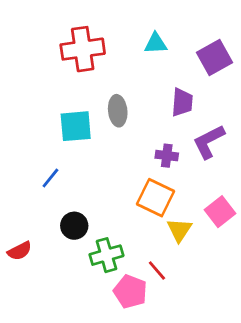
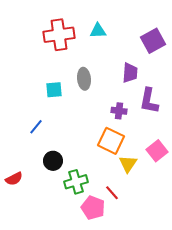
cyan triangle: (156, 43) -> (98, 31), moved
cyan square: (76, 126) -> (54, 90), size x0.7
purple L-shape: (209, 142) -> (149, 101), turned -52

